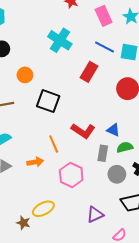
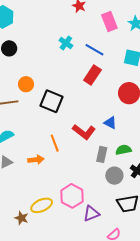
cyan cross: (60, 40) -> (66, 43), size x0.6
blue line: (104, 47) -> (95, 50), moved
orange circle: (25, 75) -> (26, 84), moved
blue triangle: (113, 130) -> (110, 123), moved
pink hexagon: (71, 175) -> (72, 196), moved

